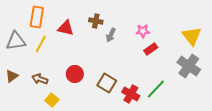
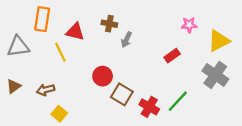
pink star: (143, 31) -> (189, 25), moved
yellow triangle: (192, 36) -> (219, 41), turned 40
yellow line: (41, 44) -> (60, 52), moved, turned -54
red circle: (75, 74) -> (103, 76), moved
brown arrow: (40, 79) -> (46, 90), turned -35

